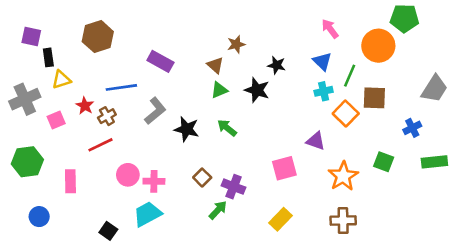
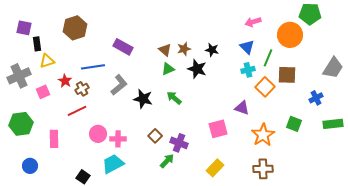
pink arrow: (330, 29) -> (253, 22), turned -70
brown star: (236, 44) -> (184, 49), moved

